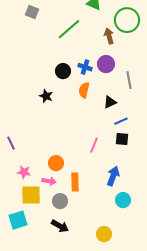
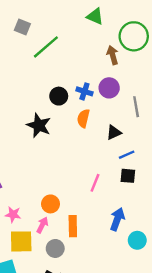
green line: (69, 29) -> (46, 47), moved
black star: (46, 96) -> (39, 125), size x1.5
pink arrow: (49, 181) -> (42, 225), turned -72
cyan circle: (123, 200) -> (137, 240), moved

